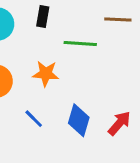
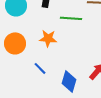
blue diamond: (79, 120) -> (69, 81), moved

